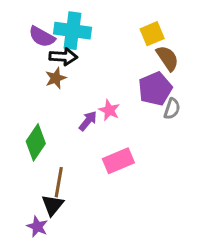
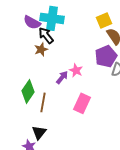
black arrow: (63, 57) -> (46, 35), turned -132
pink rectangle: (118, 161) -> (82, 103), turned -42
brown line: (59, 182) -> (43, 102), moved

